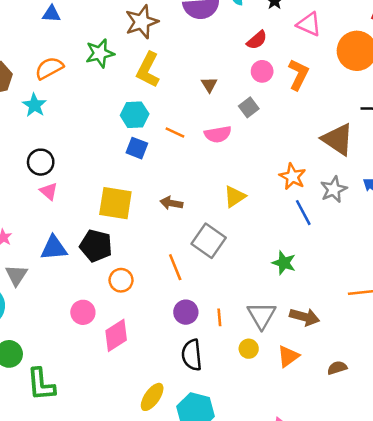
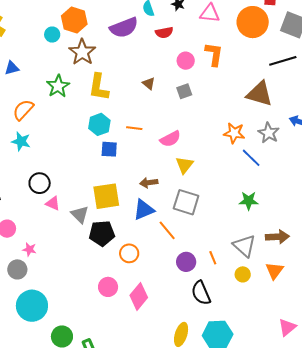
red semicircle: (257, 40) -> (164, 33), moved, turned 48
gray square: (249, 107) -> (184, 91), turned 35
pink semicircle: (218, 134) -> (170, 139), moved
yellow triangle: (235, 197) -> (184, 165), moved
blue triangle: (54, 248) -> (144, 210), moved
gray triangle: (16, 275) -> (80, 214), moved

